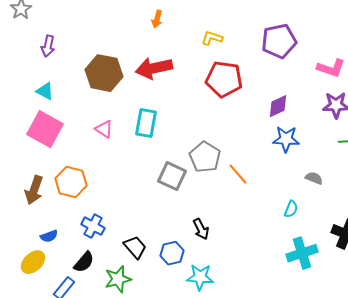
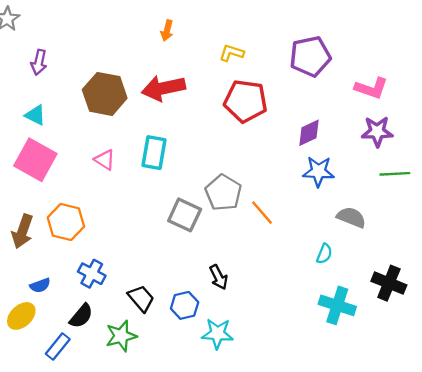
gray semicircle: (314, 178) -> (351, 217), size x1.4
cyan cross: (302, 253) -> (337, 305), turned 36

